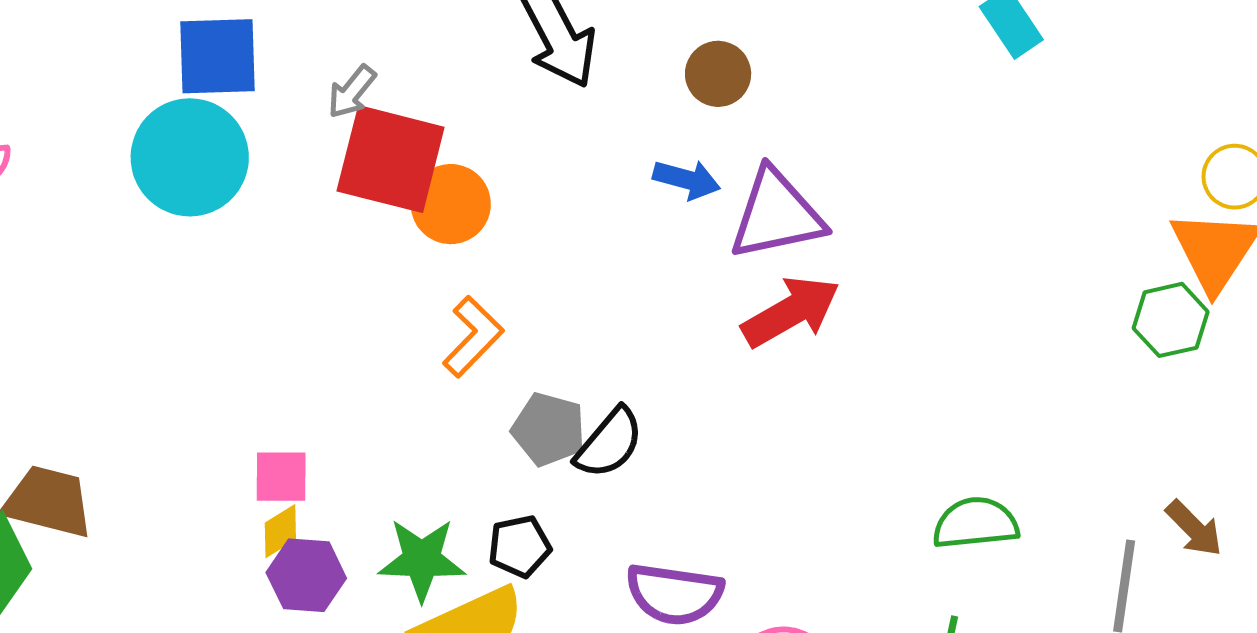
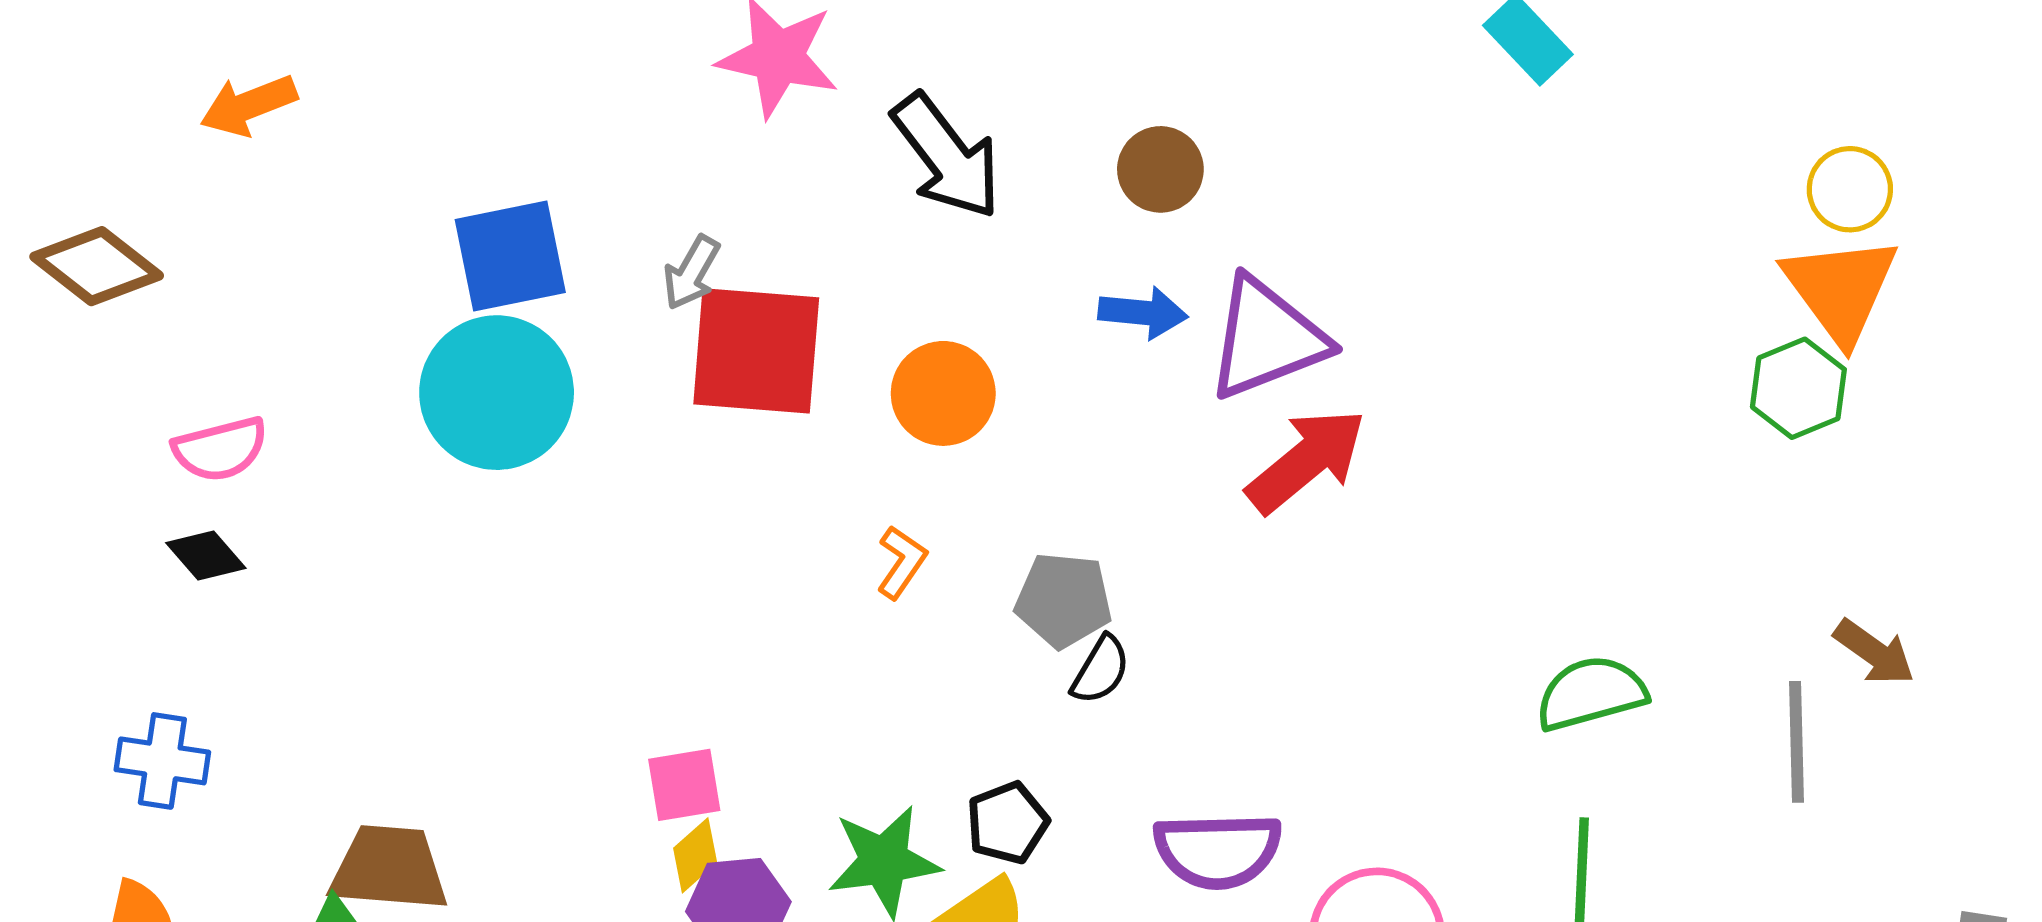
orange circle: (451, 204) -> (943, 393), moved
orange L-shape: (473, 337) -> (902, 562), size x0.7
gray pentagon: (549, 429) -> (1064, 600), moved
black semicircle: (609, 443) -> (1101, 670), size x0.7

